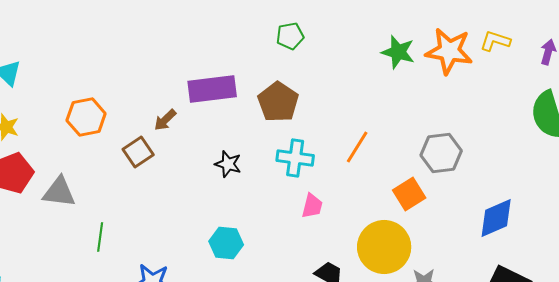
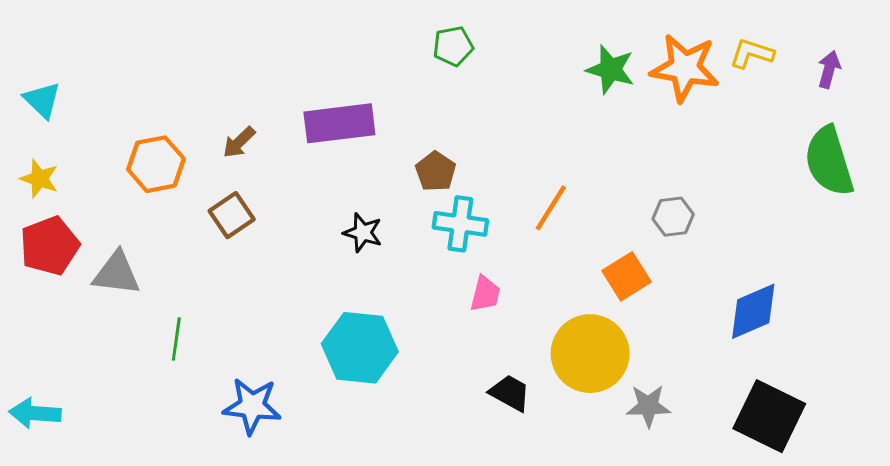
brown pentagon: (278, 102) -> (436, 171), moved, size x0.7
brown arrow: (165, 120) -> (239, 142), moved
gray hexagon: (441, 153) -> (673, 217), size x0.7
cyan hexagon: (226, 243) -> (360, 348), size x1.5

